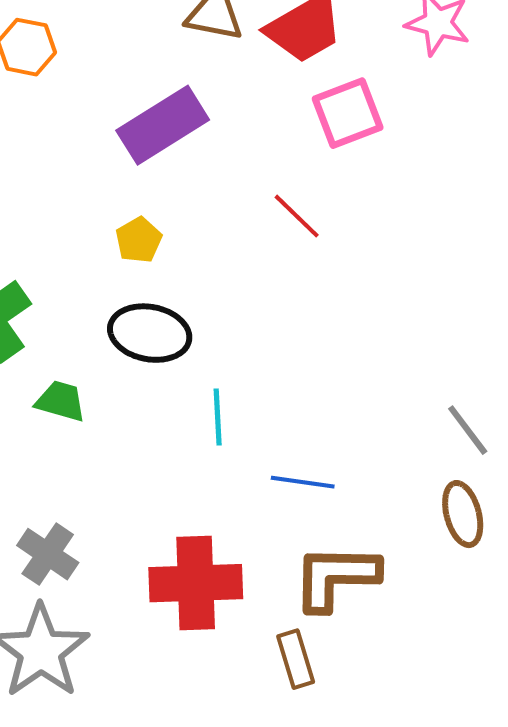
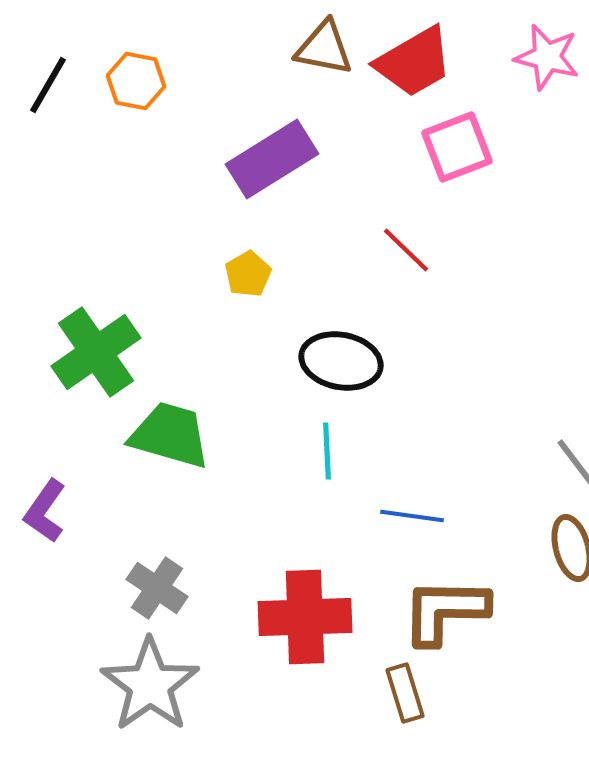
black ellipse: (150, 333) -> (341, 361), moved
green trapezoid: (61, 401) -> (170, 435), size x1.6

